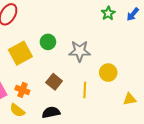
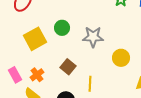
orange cross: (22, 90) -> (37, 75), turned 32
yellow line: (85, 90) -> (90, 84), moved

